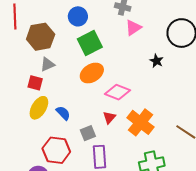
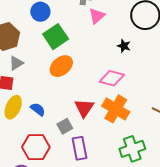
pink diamond: (117, 92) -> (112, 78), moved
red triangle: (109, 117) -> (84, 108), size x1.5

